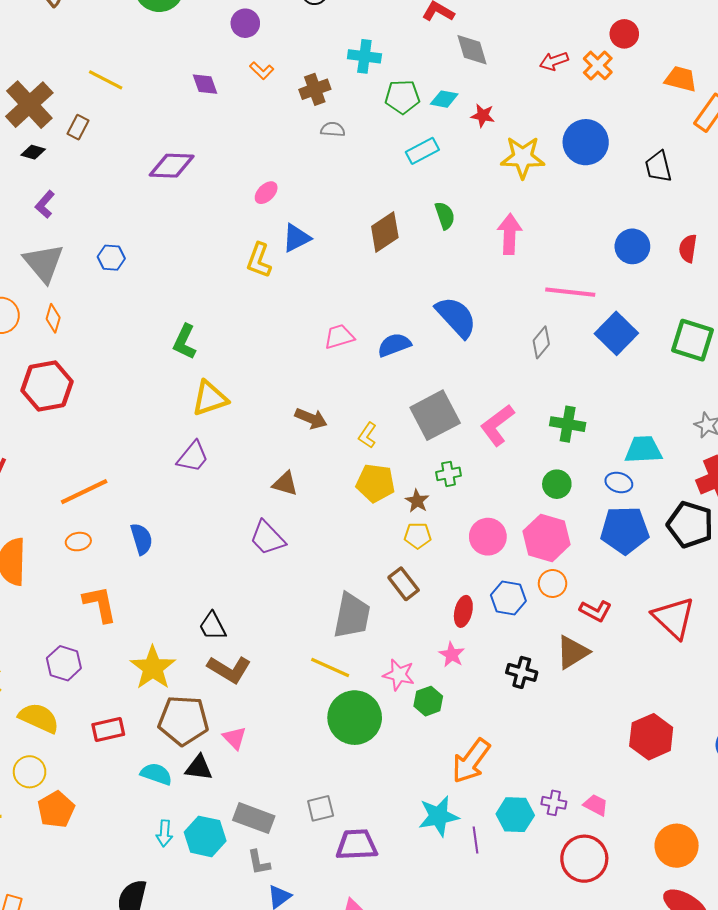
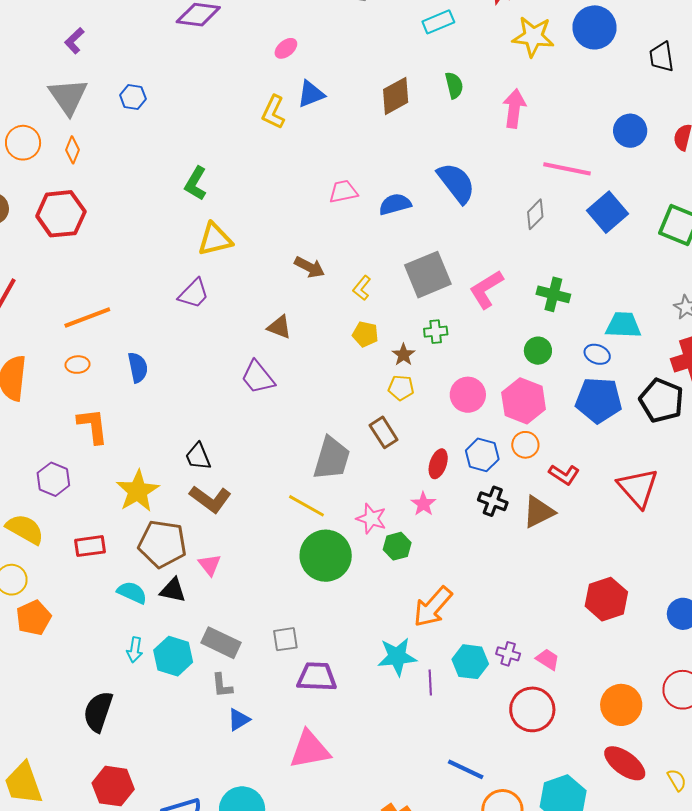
yellow pentagon: (375, 483) -> (365, 334), size x0.7
black cross: (522, 672) -> (493, 501), moved

